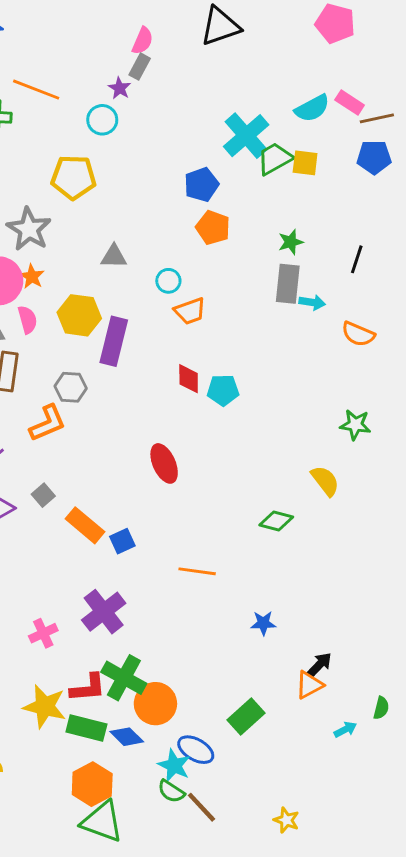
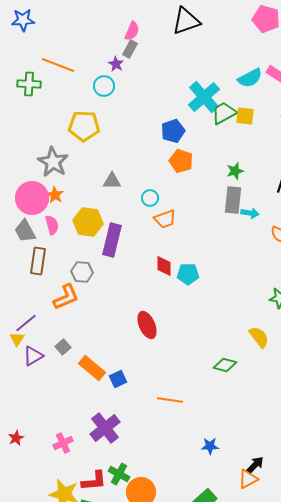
blue star: (263, 623) -> (210, 446), moved
green cross: (124, 678) -> (119, 474), size x0.7

